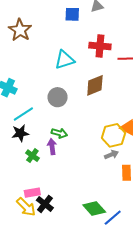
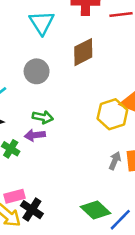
cyan triangle: (65, 60) -> (42, 23), turned -40
purple arrow: (52, 147) -> (35, 135), turned -84
gray arrow: (111, 155) -> (115, 161), moved, turned -40

